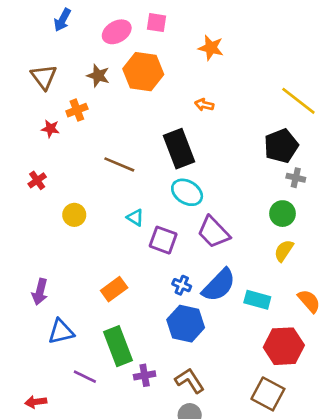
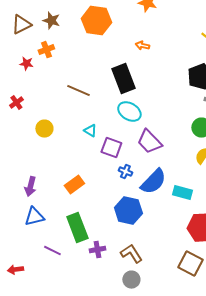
brown star: (98, 76) -> (51, 21), moved
brown triangle: (44, 77) -> (21, 25), turned 40
blue cross: (182, 285) -> (125, 172), moved
purple arrow: (40, 292) -> (30, 187), moved

